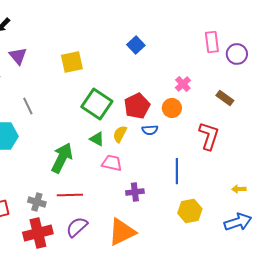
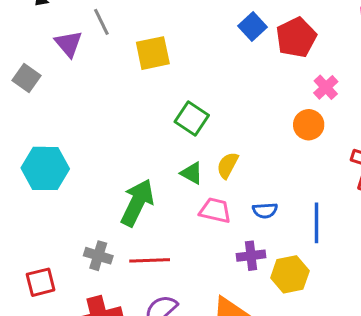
green square: (97, 104) -> (192, 119), size x0.7
gray line: (28, 106) -> (101, 22), moved
red pentagon: (137, 106) -> (296, 37), moved
blue semicircle: (150, 130) -> (265, 210), moved
gray cross: (37, 202) -> (98, 256), moved
yellow hexagon: (190, 211) -> (290, 274), moved

